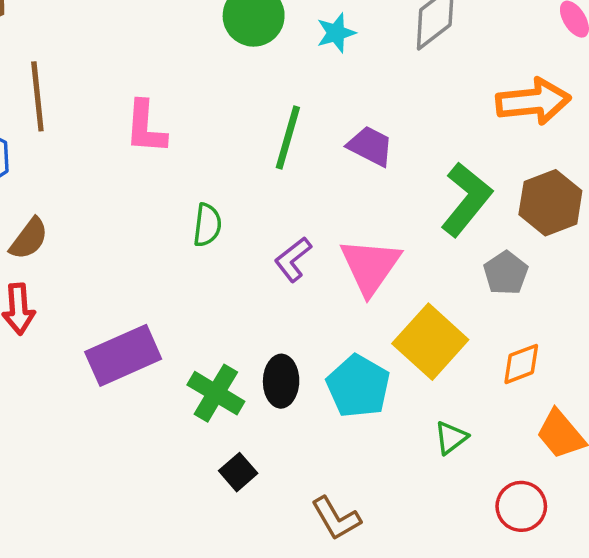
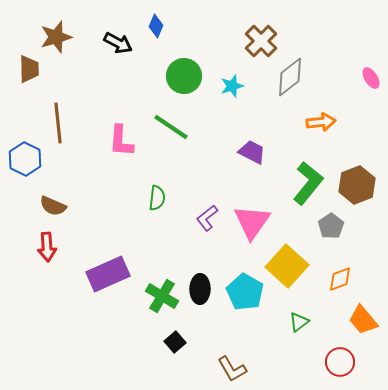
orange arrow: (533, 101) -> (321, 122), moved, size x0.7
green line: (288, 137) -> (171, 127), moved, turned -72
brown semicircle: (29, 239) -> (53, 206), turned 76

